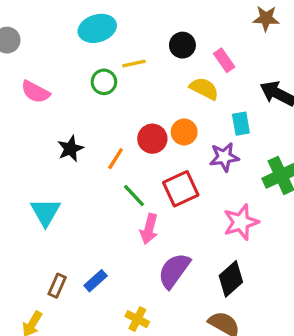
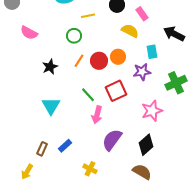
green circle: (104, 82) -> (74, 36), moved
orange line: (116, 159) -> (79, 61), moved
cyan triangle: (45, 212) -> (51, 106), moved

